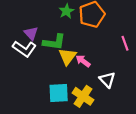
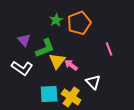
green L-shape: (54, 42) -> (45, 48), turned -30
white L-shape: (24, 49) -> (22, 68), moved

